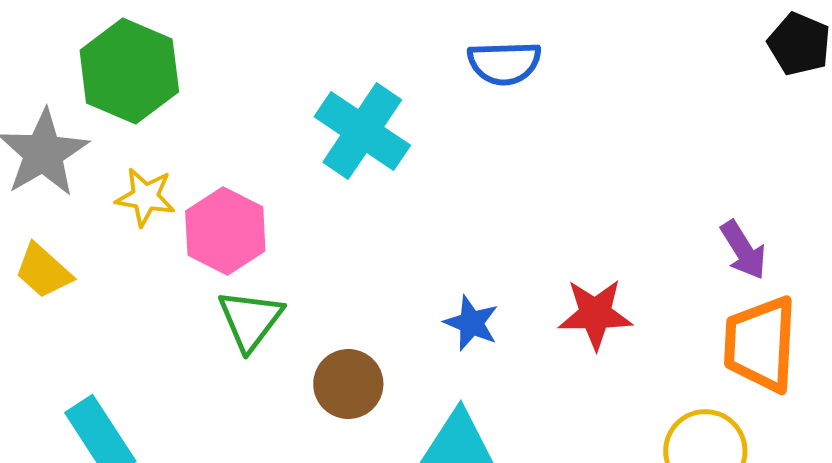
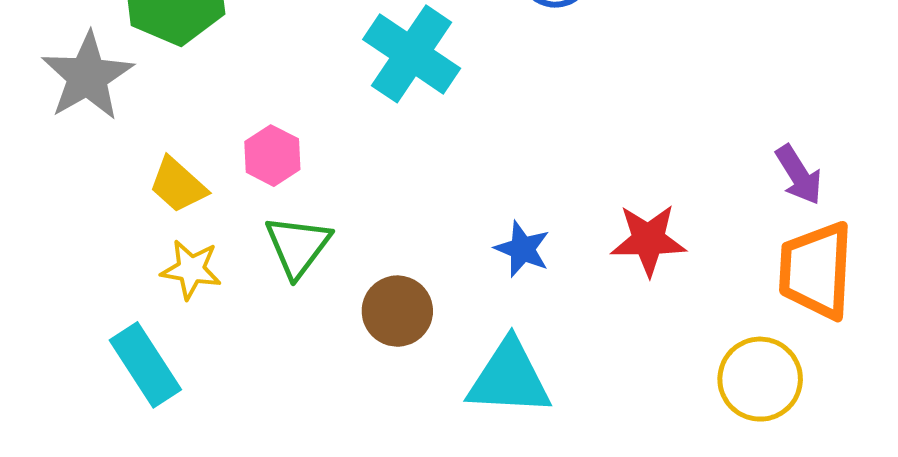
yellow star: (145, 197) -> (191, 269), moved
pink hexagon: (225, 231) -> (272, 156), size x0.7
yellow trapezoid: (43, 271) -> (178, 185), moved

